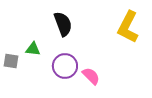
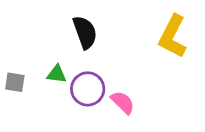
green triangle: (33, 49) -> (57, 74), moved

